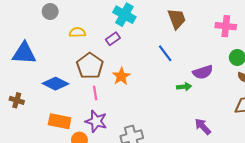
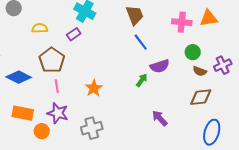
blue line: (165, 53) -> (141, 42), moved
orange star: (121, 76) -> (94, 88), moved
green arrow: (184, 87) -> (142, 80), turned -48

